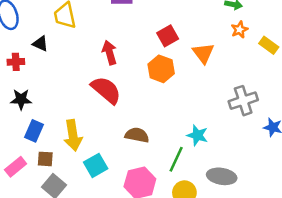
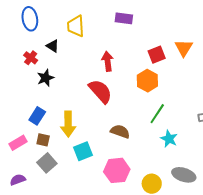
orange triangle: (203, 53) -> (184, 48), moved
red cross: (16, 62) -> (31, 58), turned 32
black star: (21, 99) -> (45, 78), moved, turned -30
green line: (176, 159) -> (157, 114), moved

